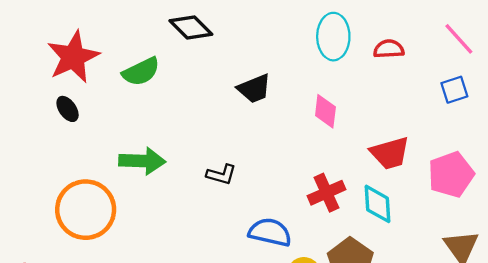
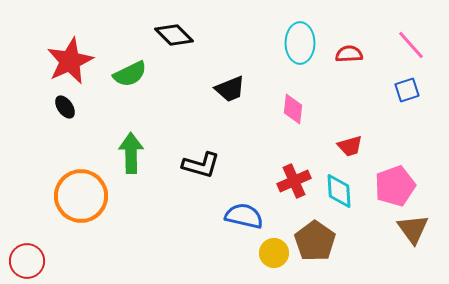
red trapezoid: (390, 153) -> (350, 146), size x0.7
green arrow: (142, 161) -> (131, 153), turned -93
black L-shape: (221, 175) -> (201, 165), size x1.4
pink pentagon: (451, 175) -> (395, 186), moved

